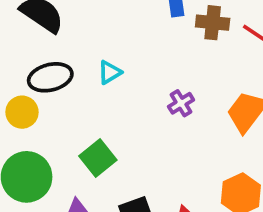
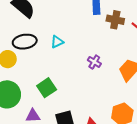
purple cross: (181, 103) -> (94, 62), turned -32

